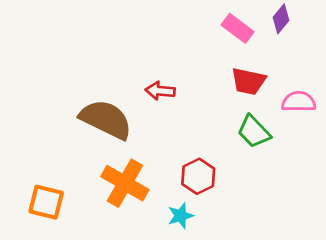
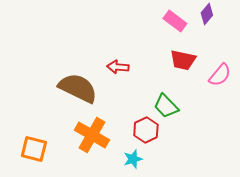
pink semicircle: (299, 102) -> (220, 75), turned 130
green trapezoid: (254, 132) -> (166, 106), moved

